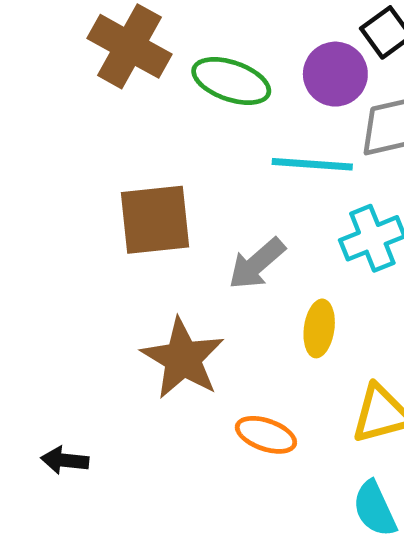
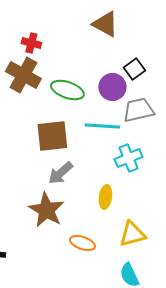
brown square: (155, 220) -> (52, 136), moved
gray arrow: (257, 264) -> (60, 173), moved

